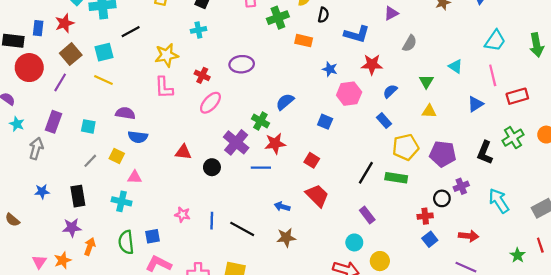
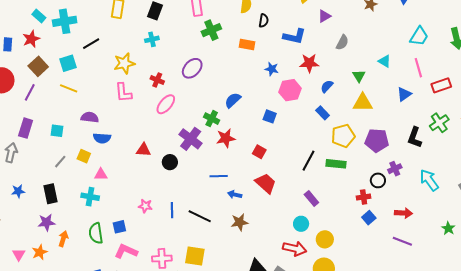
green cross: (278, 18) -> (211, 30), moved
purple ellipse: (242, 64) -> (192, 68), turned -40
yellow triangle: (429, 111) -> (363, 103), size x1.5
blue line: (261, 168) -> (219, 176), moved

